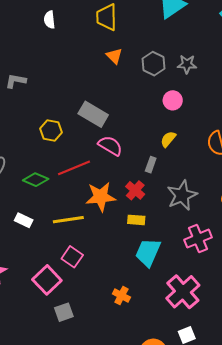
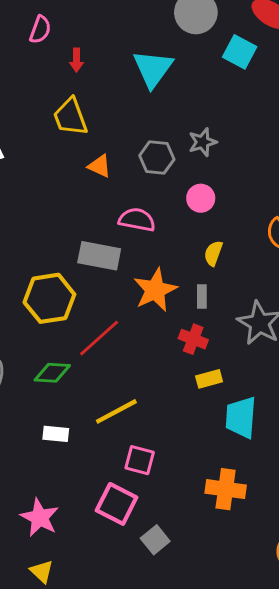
yellow hexagon: (51, 130) -> (49, 298), size x1.6
pink semicircle: (110, 146) -> (137, 220), moved
orange star: (101, 197) -> (155, 290), moved
orange cross: (121, 296) -> (226, 489), size x1.5

